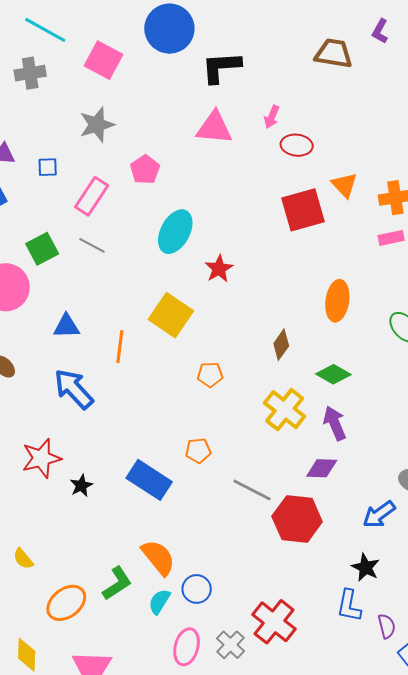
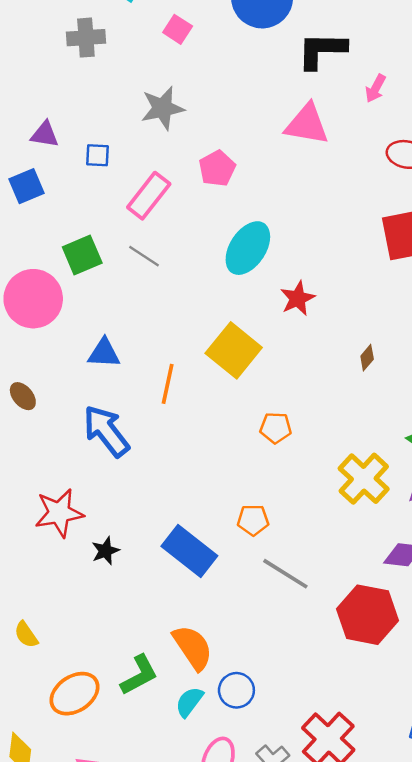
pink square: (103, 60) -> (178, 29), size x0.6
pink arrow: (272, 117) -> (375, 88), moved
brown diamond: (281, 345) -> (367, 358), moved, size x0.7
gray line: (252, 490) -> (285, 574), moved

